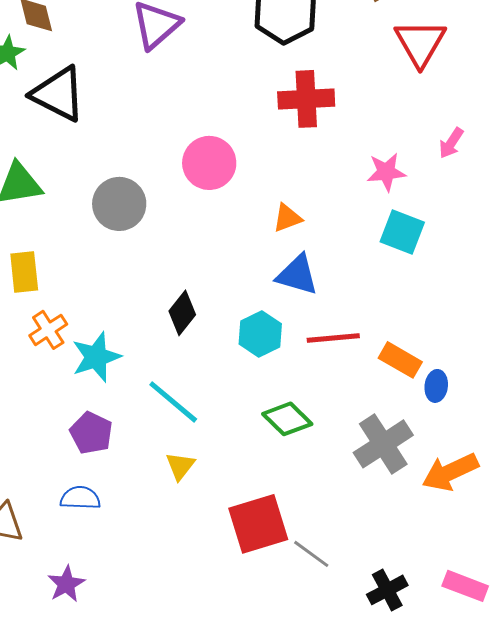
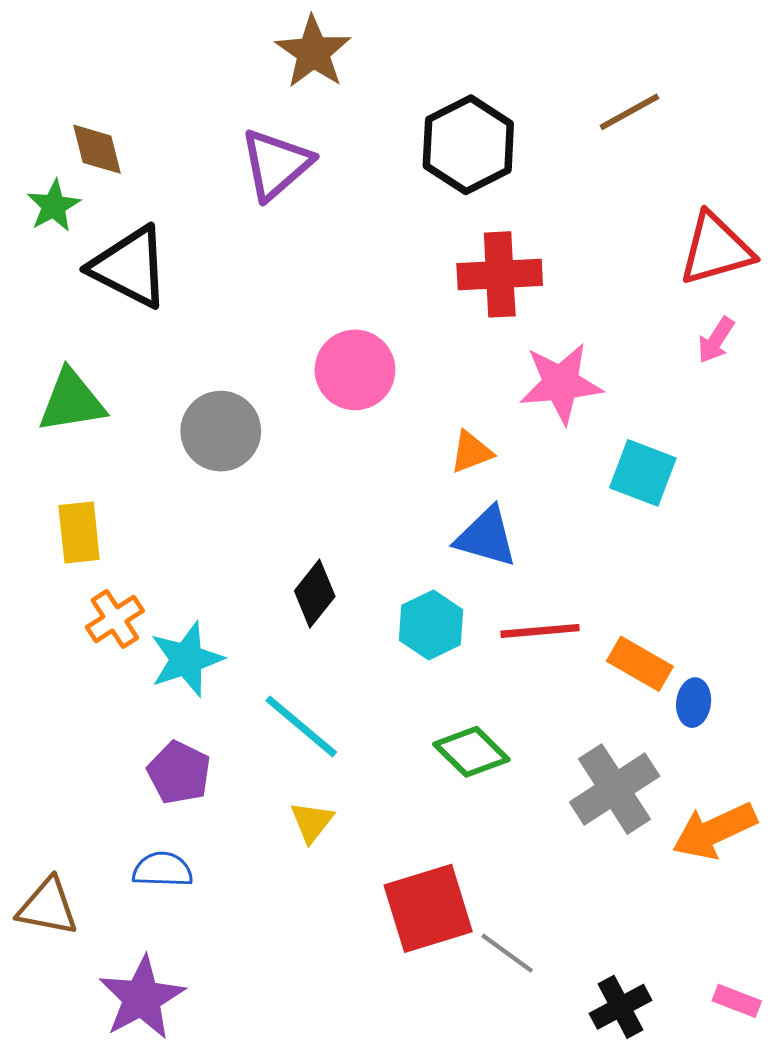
red triangle: (420, 43) -> (716, 249), moved, turned 44
pink star: (386, 172) -> (561, 383), moved, size x1.4
purple star: (66, 584) -> (142, 998), size x1.5
pink rectangle: (465, 586) -> (737, 1001), size x0.7

